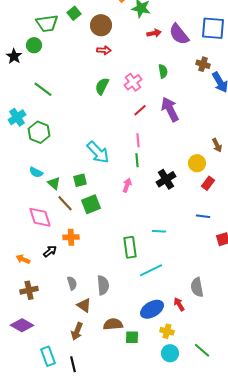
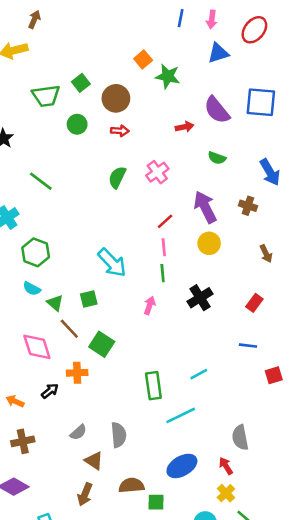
red arrow: (154, 33) -> (185, 127), moved
green circle: (34, 45) -> (77, 124), moved
brown cross: (203, 64) -> (248, 206), moved
green semicircle: (163, 71) -> (217, 158), moved, turned 120
red line: (140, 110) -> (165, 221), moved
green hexagon: (39, 132) -> (36, 252), moved
yellow circle: (197, 163) -> (209, 243), moved
green square: (91, 204) -> (102, 344), moved, turned -36
cyan line: (159, 231) -> (199, 374), moved, turned -32
gray semicircle: (72, 283) -> (78, 432), turned 64
red arrow: (179, 304) -> (226, 466), moved
yellow cross: (167, 331) -> (226, 493), moved, turned 32

